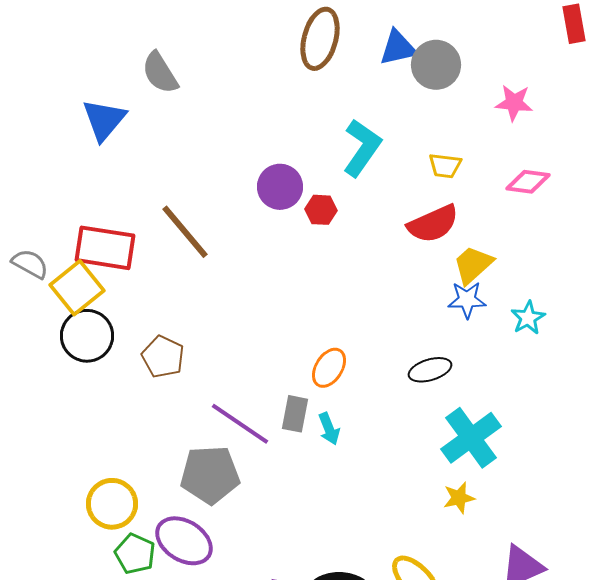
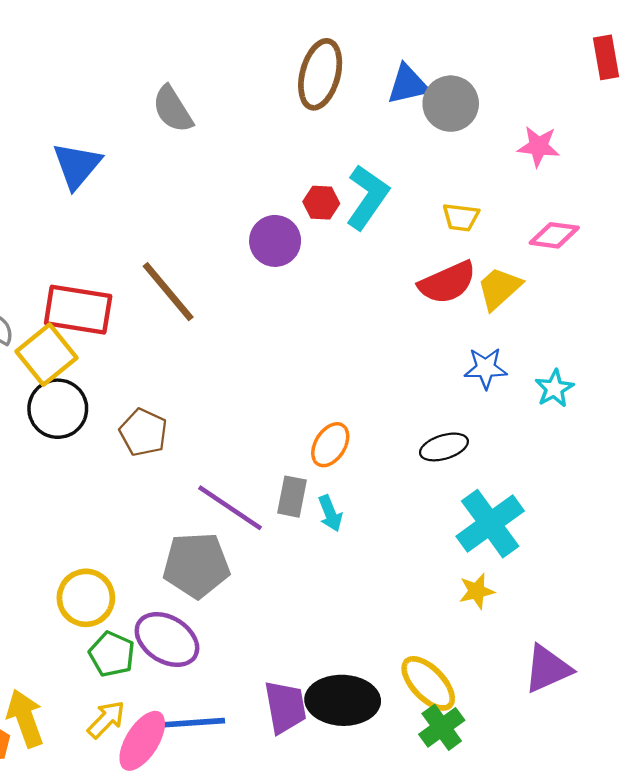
gray semicircle: (160, 73) -> (173, 109), moved
red hexagon: (321, 210) -> (321, 203), moved
yellow trapezoid: (473, 265) -> (499, 288), moved

